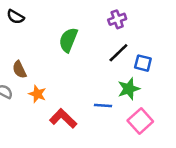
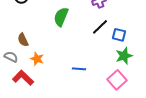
green star: (129, 89) -> (124, 56), moved
blue line: (103, 106) -> (79, 69), moved
red L-shape: (63, 118) -> (23, 78), moved

